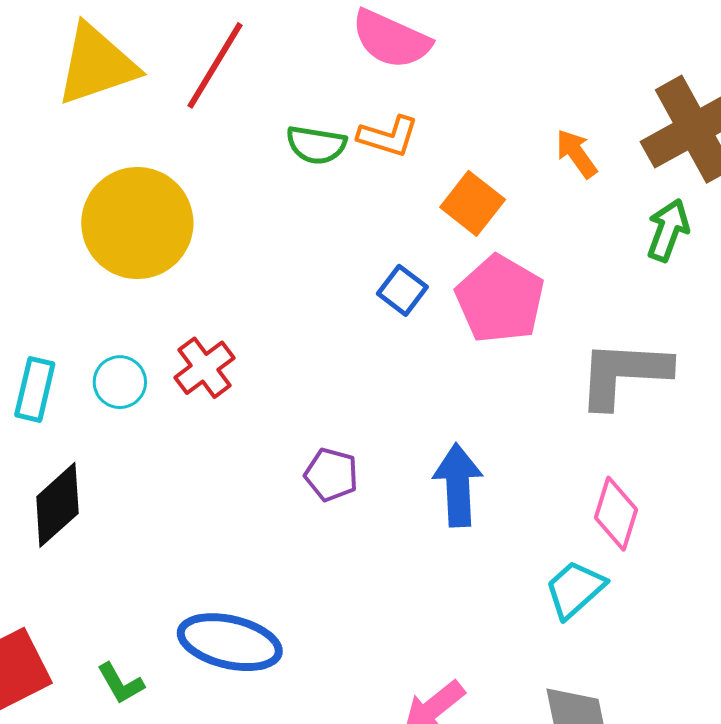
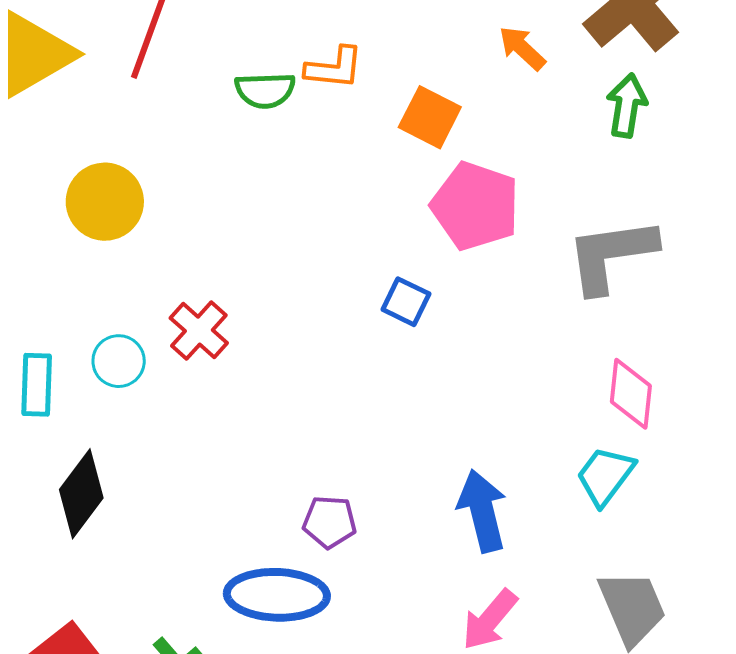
yellow circle: (137, 223) -> (105, 202), size x0.7
blue square: (402, 290) -> (406, 302), moved
purple pentagon: (331, 475) -> (330, 522), moved
blue arrow: (458, 485) -> (482, 511), moved

